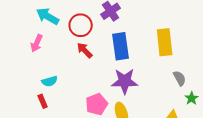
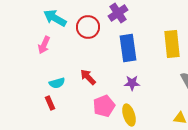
red arrow: (85, 50) -> (88, 77), moved
purple star: (125, 81) -> (132, 83), size x0.6

